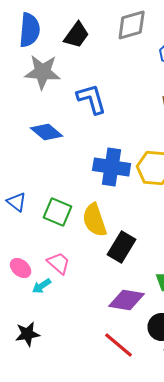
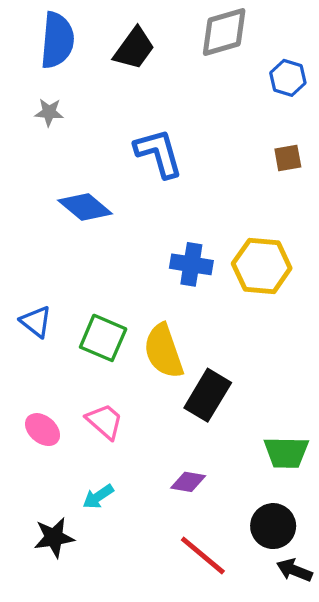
gray star: (43, 72) -> (49, 112), moved, size x0.5
blue cross: (112, 167) -> (191, 264), size x0.7
cyan arrow: (42, 286) -> (98, 497), moved
purple diamond: (127, 300) -> (188, 482), moved, size x0.6

